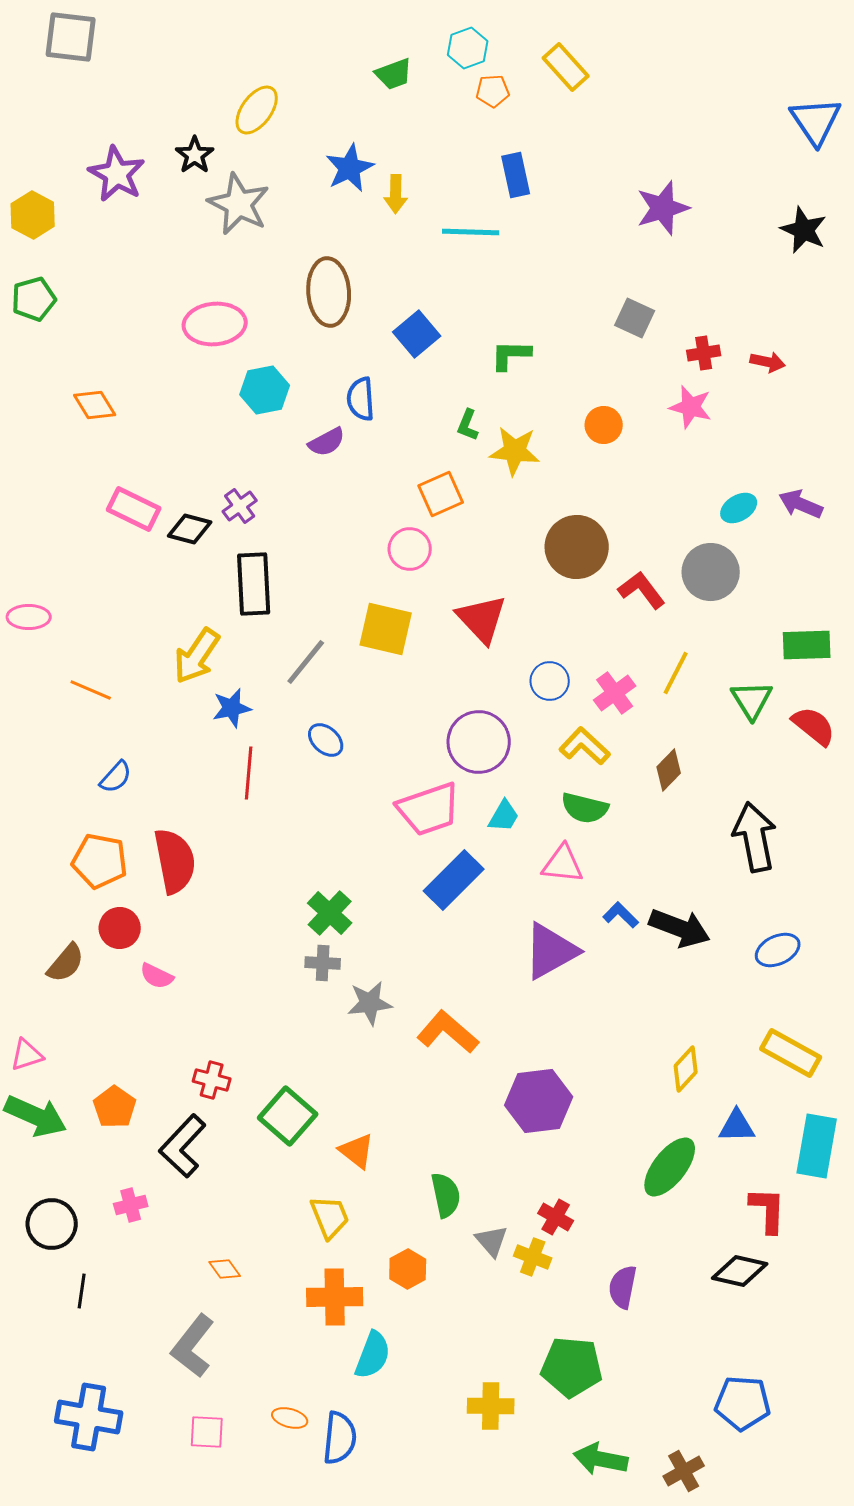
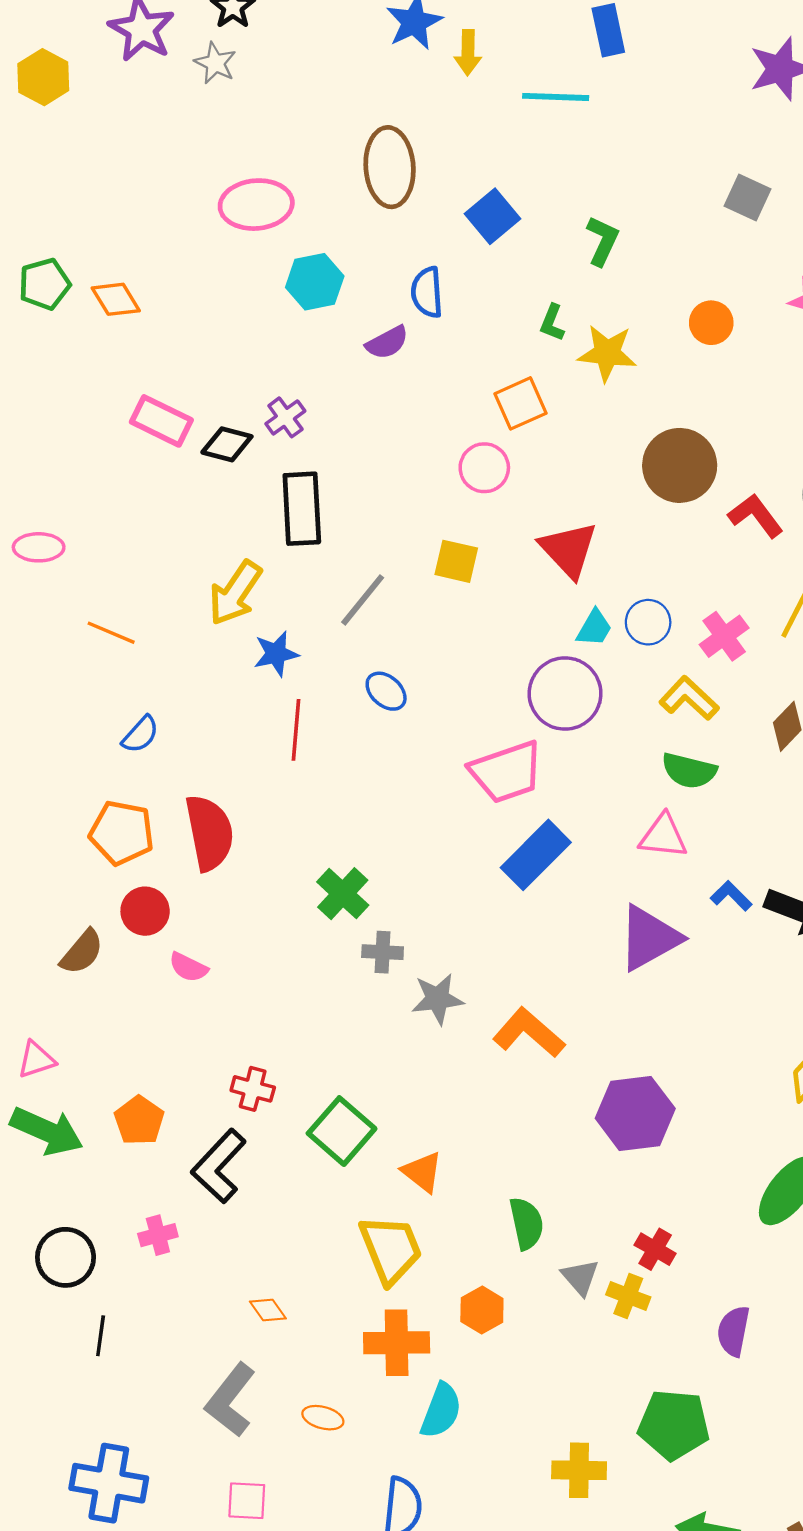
gray star: (239, 204) -> (215, 63), moved, size x0.6
green pentagon: (34, 299) -> (44, 284), moved
green L-shape: (511, 355) -> (602, 241), turned 114
yellow square: (386, 629) -> (456, 561), size x0.7
cyan trapezoid: (504, 816) -> (594, 628), moved
green cross: (330, 913) -> (343, 894), moved
yellow trapezoid: (330, 1217) -> (391, 1249), size x1.4
orange ellipse: (290, 1418) -> (323, 1418), moved

